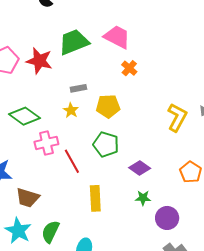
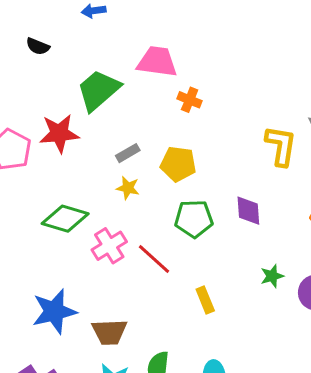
yellow pentagon: (108, 106) -> (178, 164), turned 30
purple diamond: (140, 168) -> (248, 211), moved, turned 70
yellow rectangle: (95, 198) -> (205, 300), size x0.7

